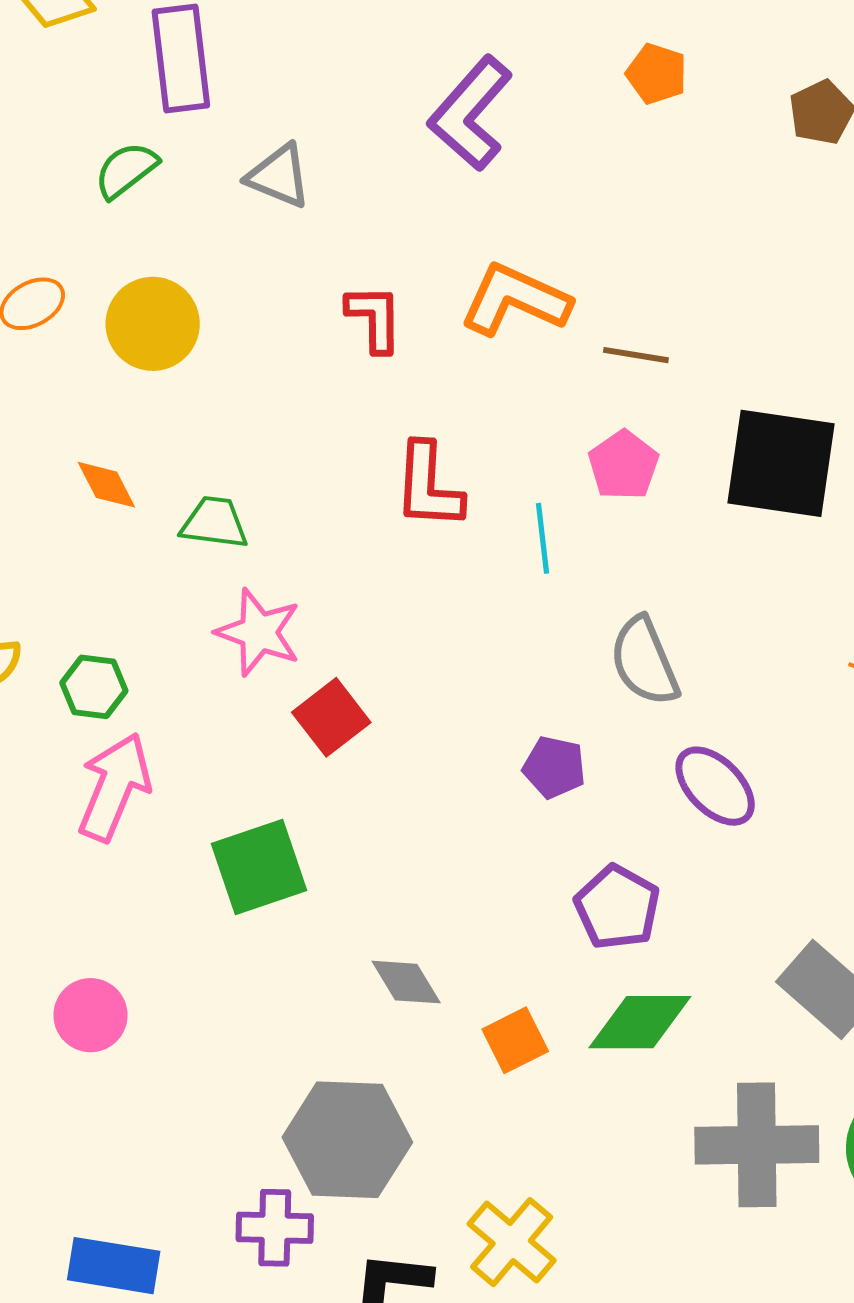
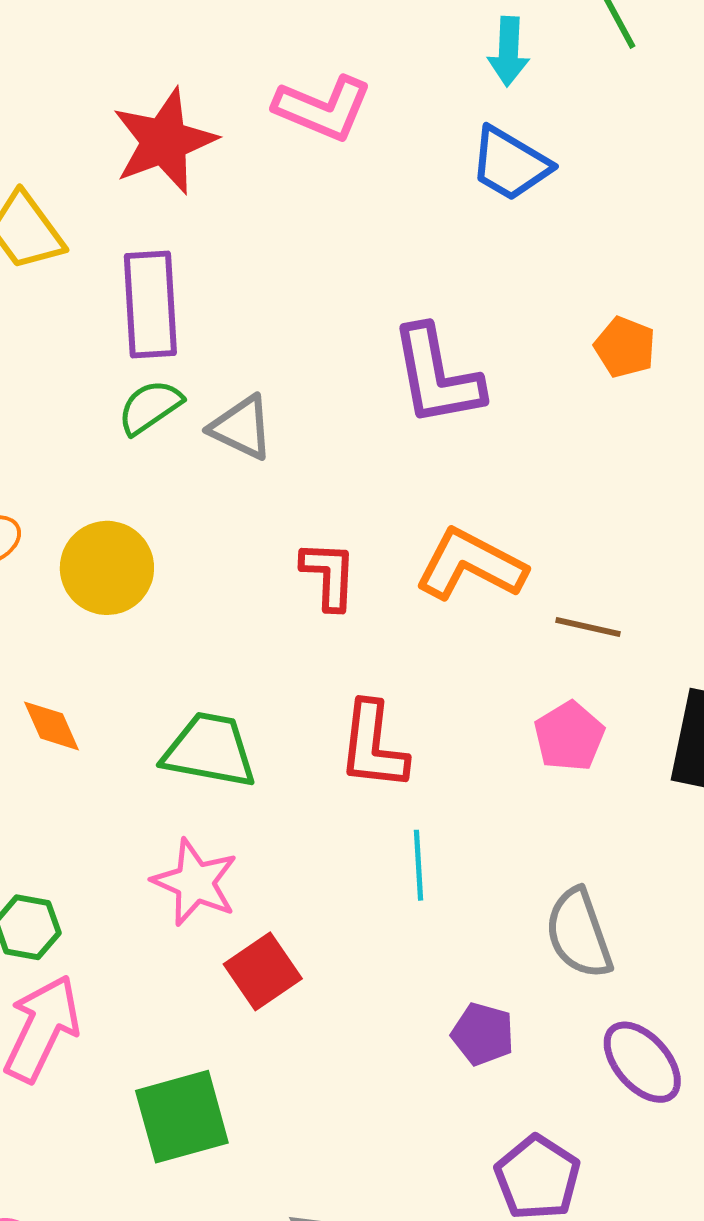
purple L-shape: (470, 113) -> (437, 376), turned -55
green semicircle: (126, 170) -> (150, 407), moved
green trapezoid: (214, 523) -> (210, 750), moved, size x1.4
cyan line: (543, 538) -> (419, 865), moved

